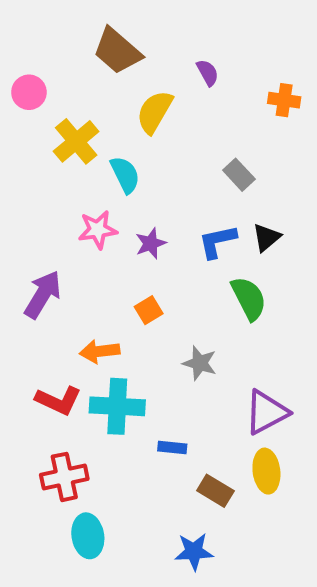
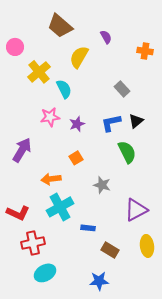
red L-shape: (58, 400) -> (18, 213), moved
cyan cross: (117, 406) -> (60, 207), turned -32
yellow ellipse: (266, 471) -> (147, 246), moved
cyan ellipse: (88, 536) -> (45, 273), turned 70

